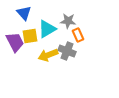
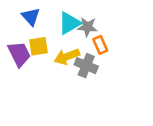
cyan triangle: (47, 29) -> (69, 23), moved
yellow arrow: (48, 55) -> (67, 57), moved

